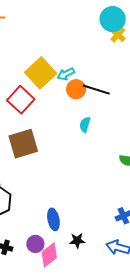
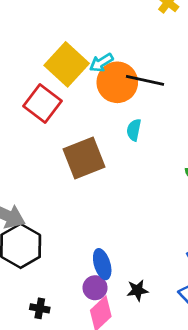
orange circle: (76, 89) -> (117, 82), size x1.5
brown square: (23, 144) -> (84, 158), moved
purple circle: (35, 244) -> (95, 288), moved

